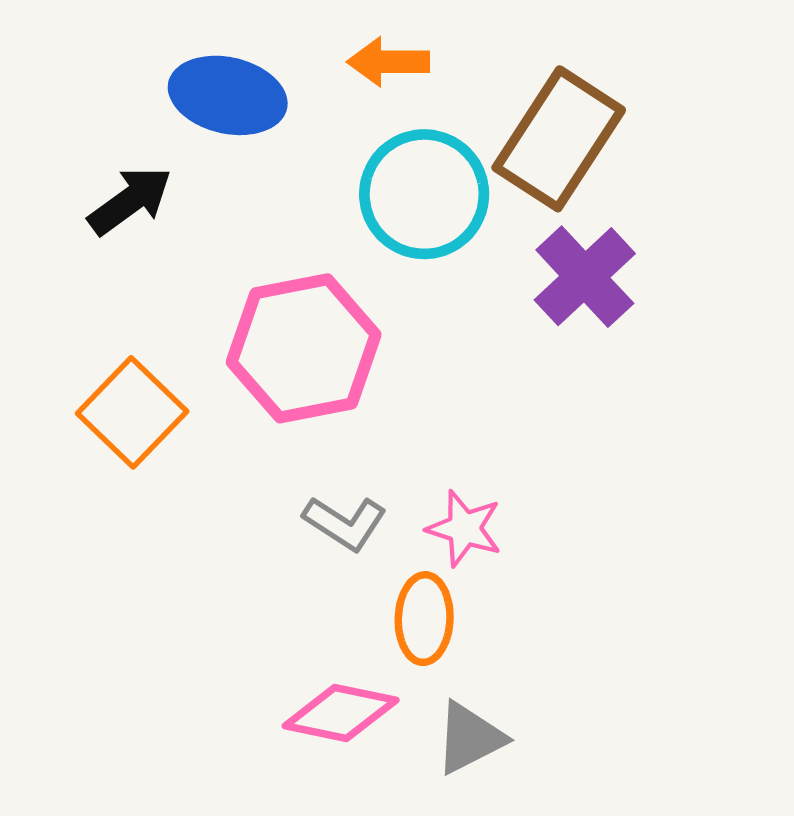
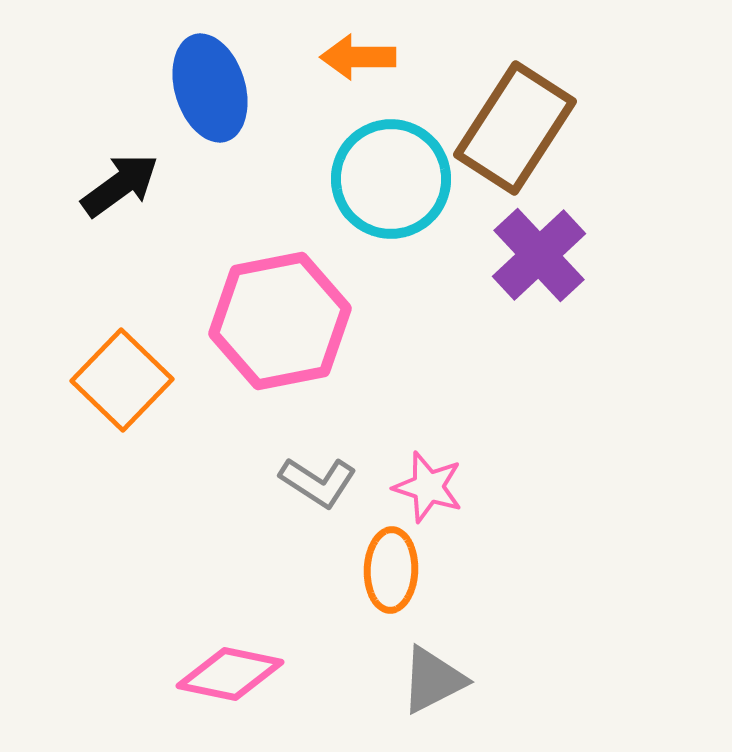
blue ellipse: (228, 95) -> (210, 88), turned 60
pink diamond: (341, 713) -> (230, 674), moved

